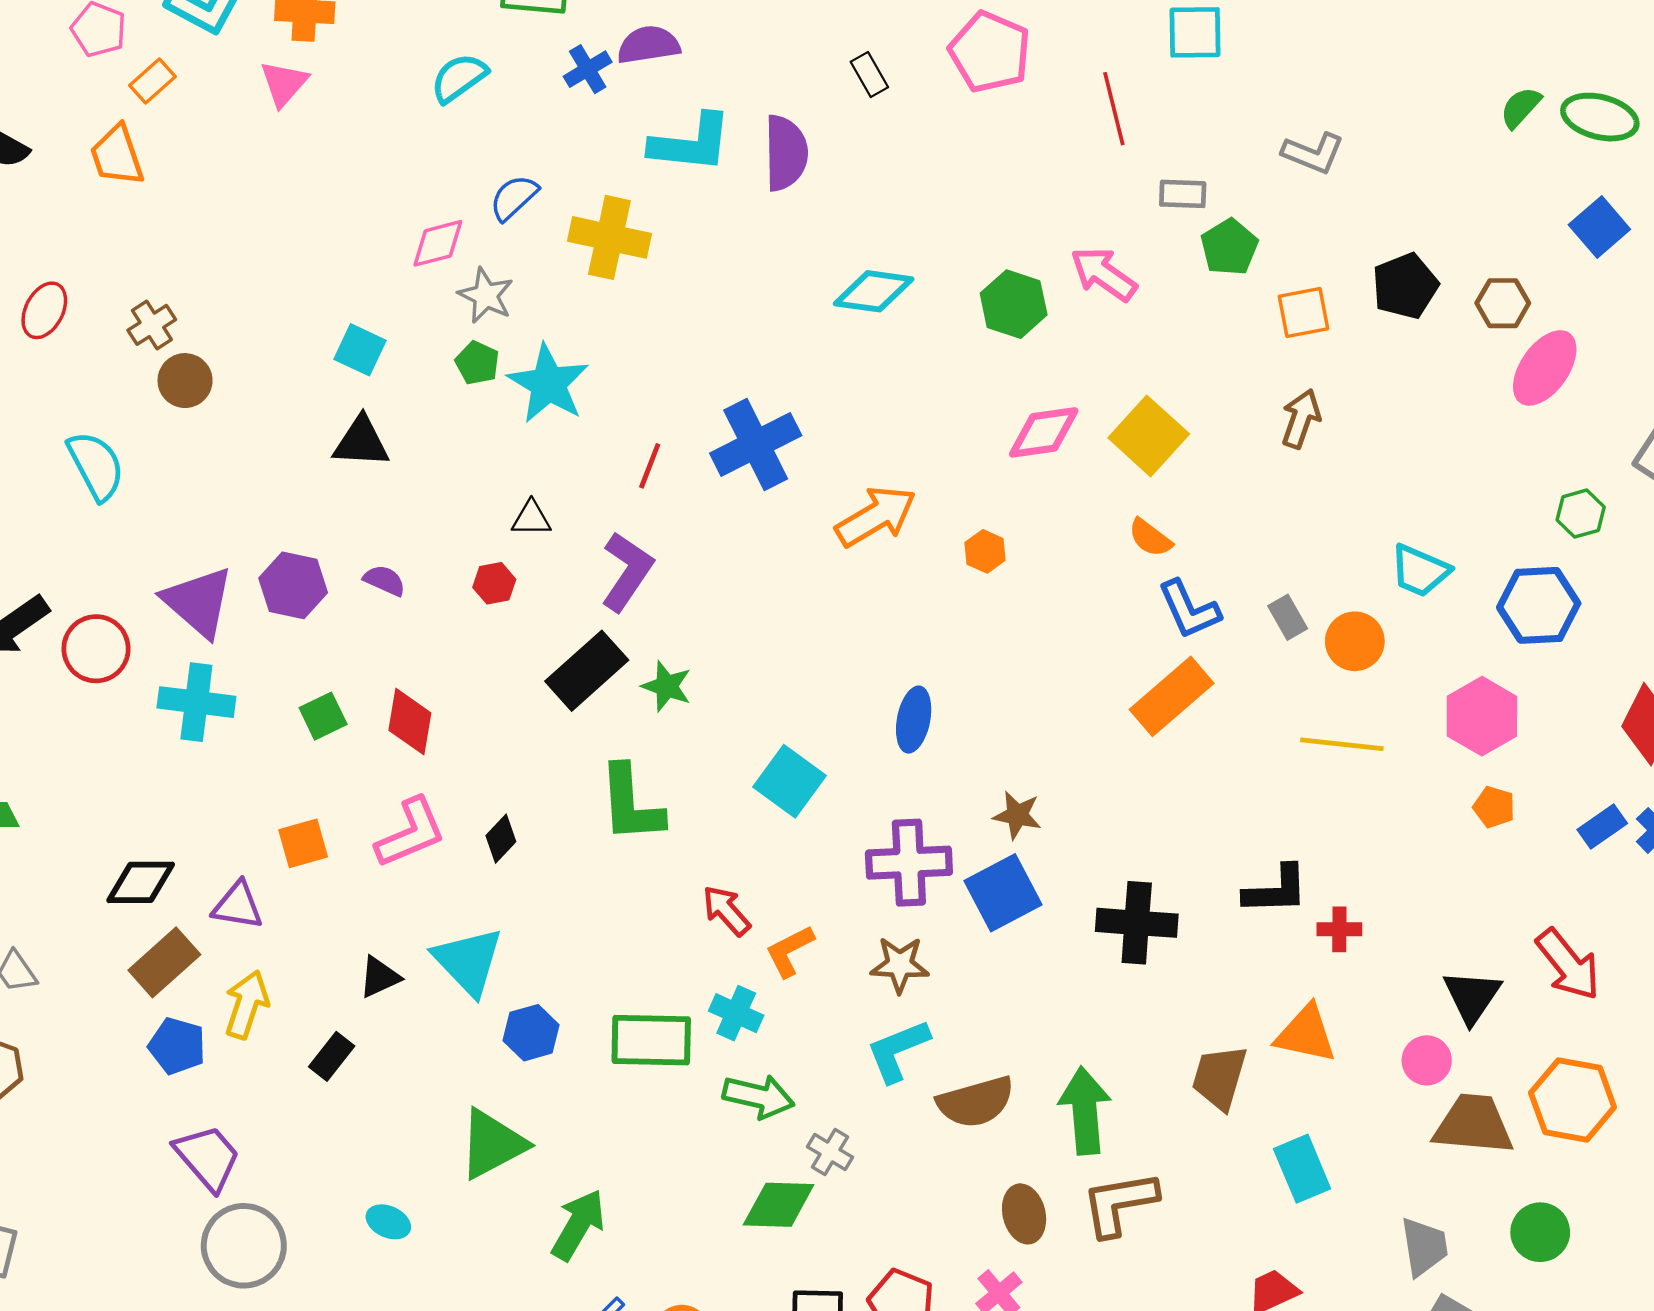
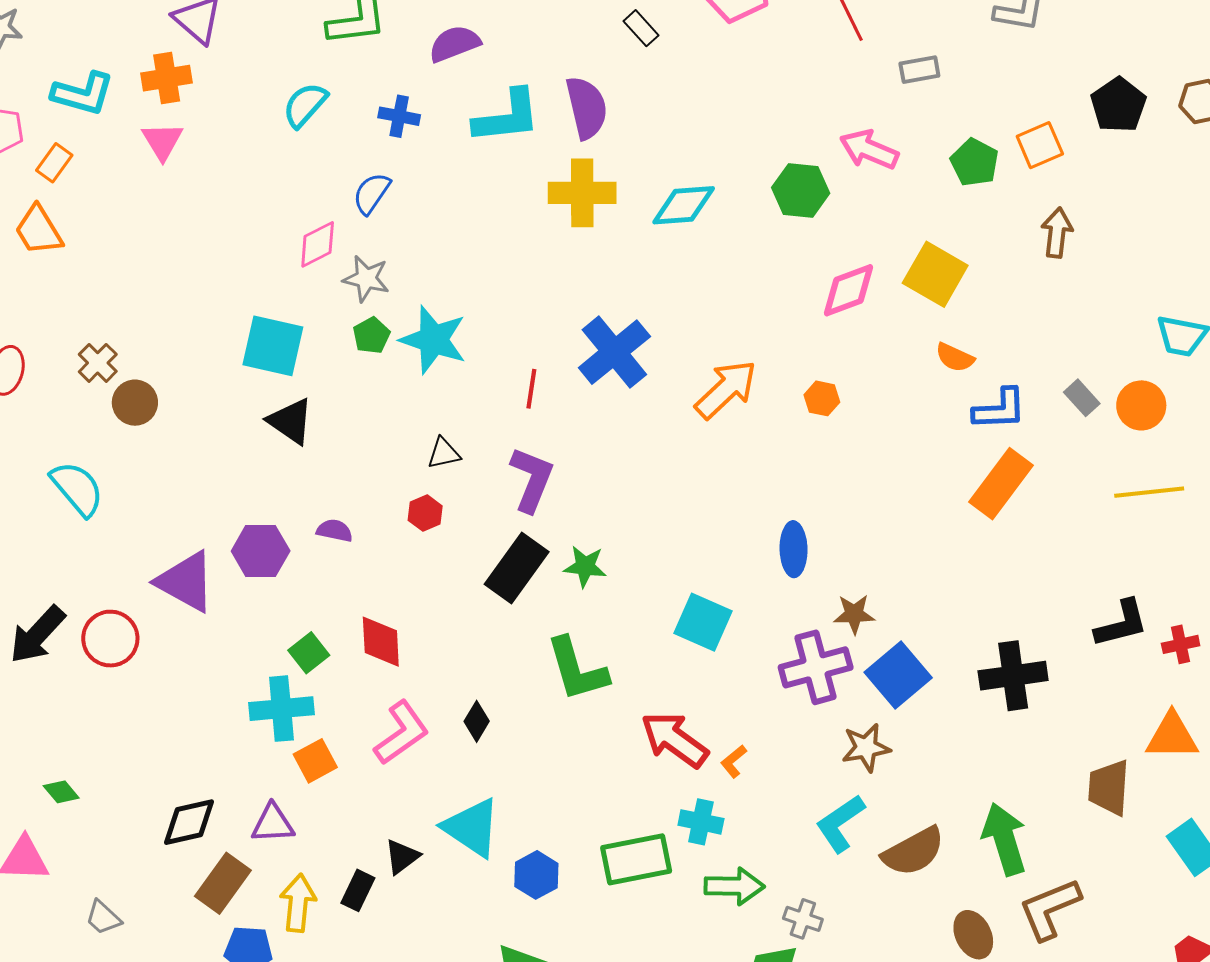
blue cross: (588, 69) -> (399, 116), moved, turned -36
yellow cross: (609, 237) -> (582, 193), moved
green pentagon: (1229, 247) -> (974, 162), moved
cyan square: (360, 350) -> (273, 346), size x1.5
green pentagon: (477, 363) -> (371, 335), turned 30
black triangle: (361, 442) -> (291, 421), turned 44
blue L-shape: (1189, 609) -> (1000, 409), turned -56
cyan cross: (196, 702) -> (281, 709), moved
brown star: (1017, 815) -> (854, 614), moved
red arrow: (726, 911) -> (674, 740), size x1.5
orange L-shape: (790, 951) -> (734, 761), size x0.7
brown star: (900, 965) -> (866, 748), moved
black rectangle: (332, 1056) -> (358, 890), moved

